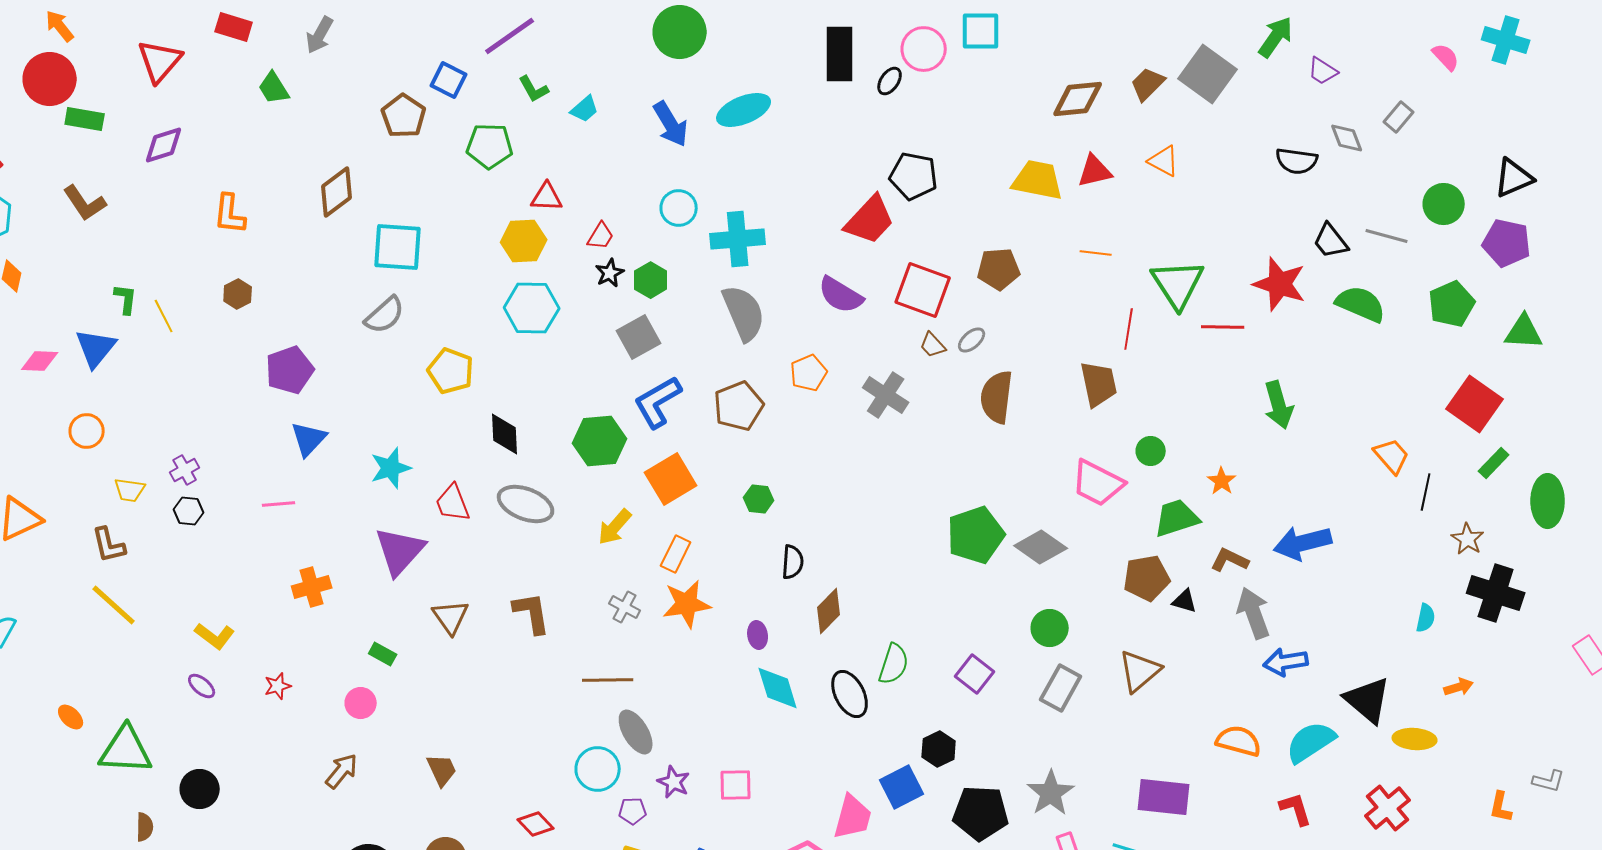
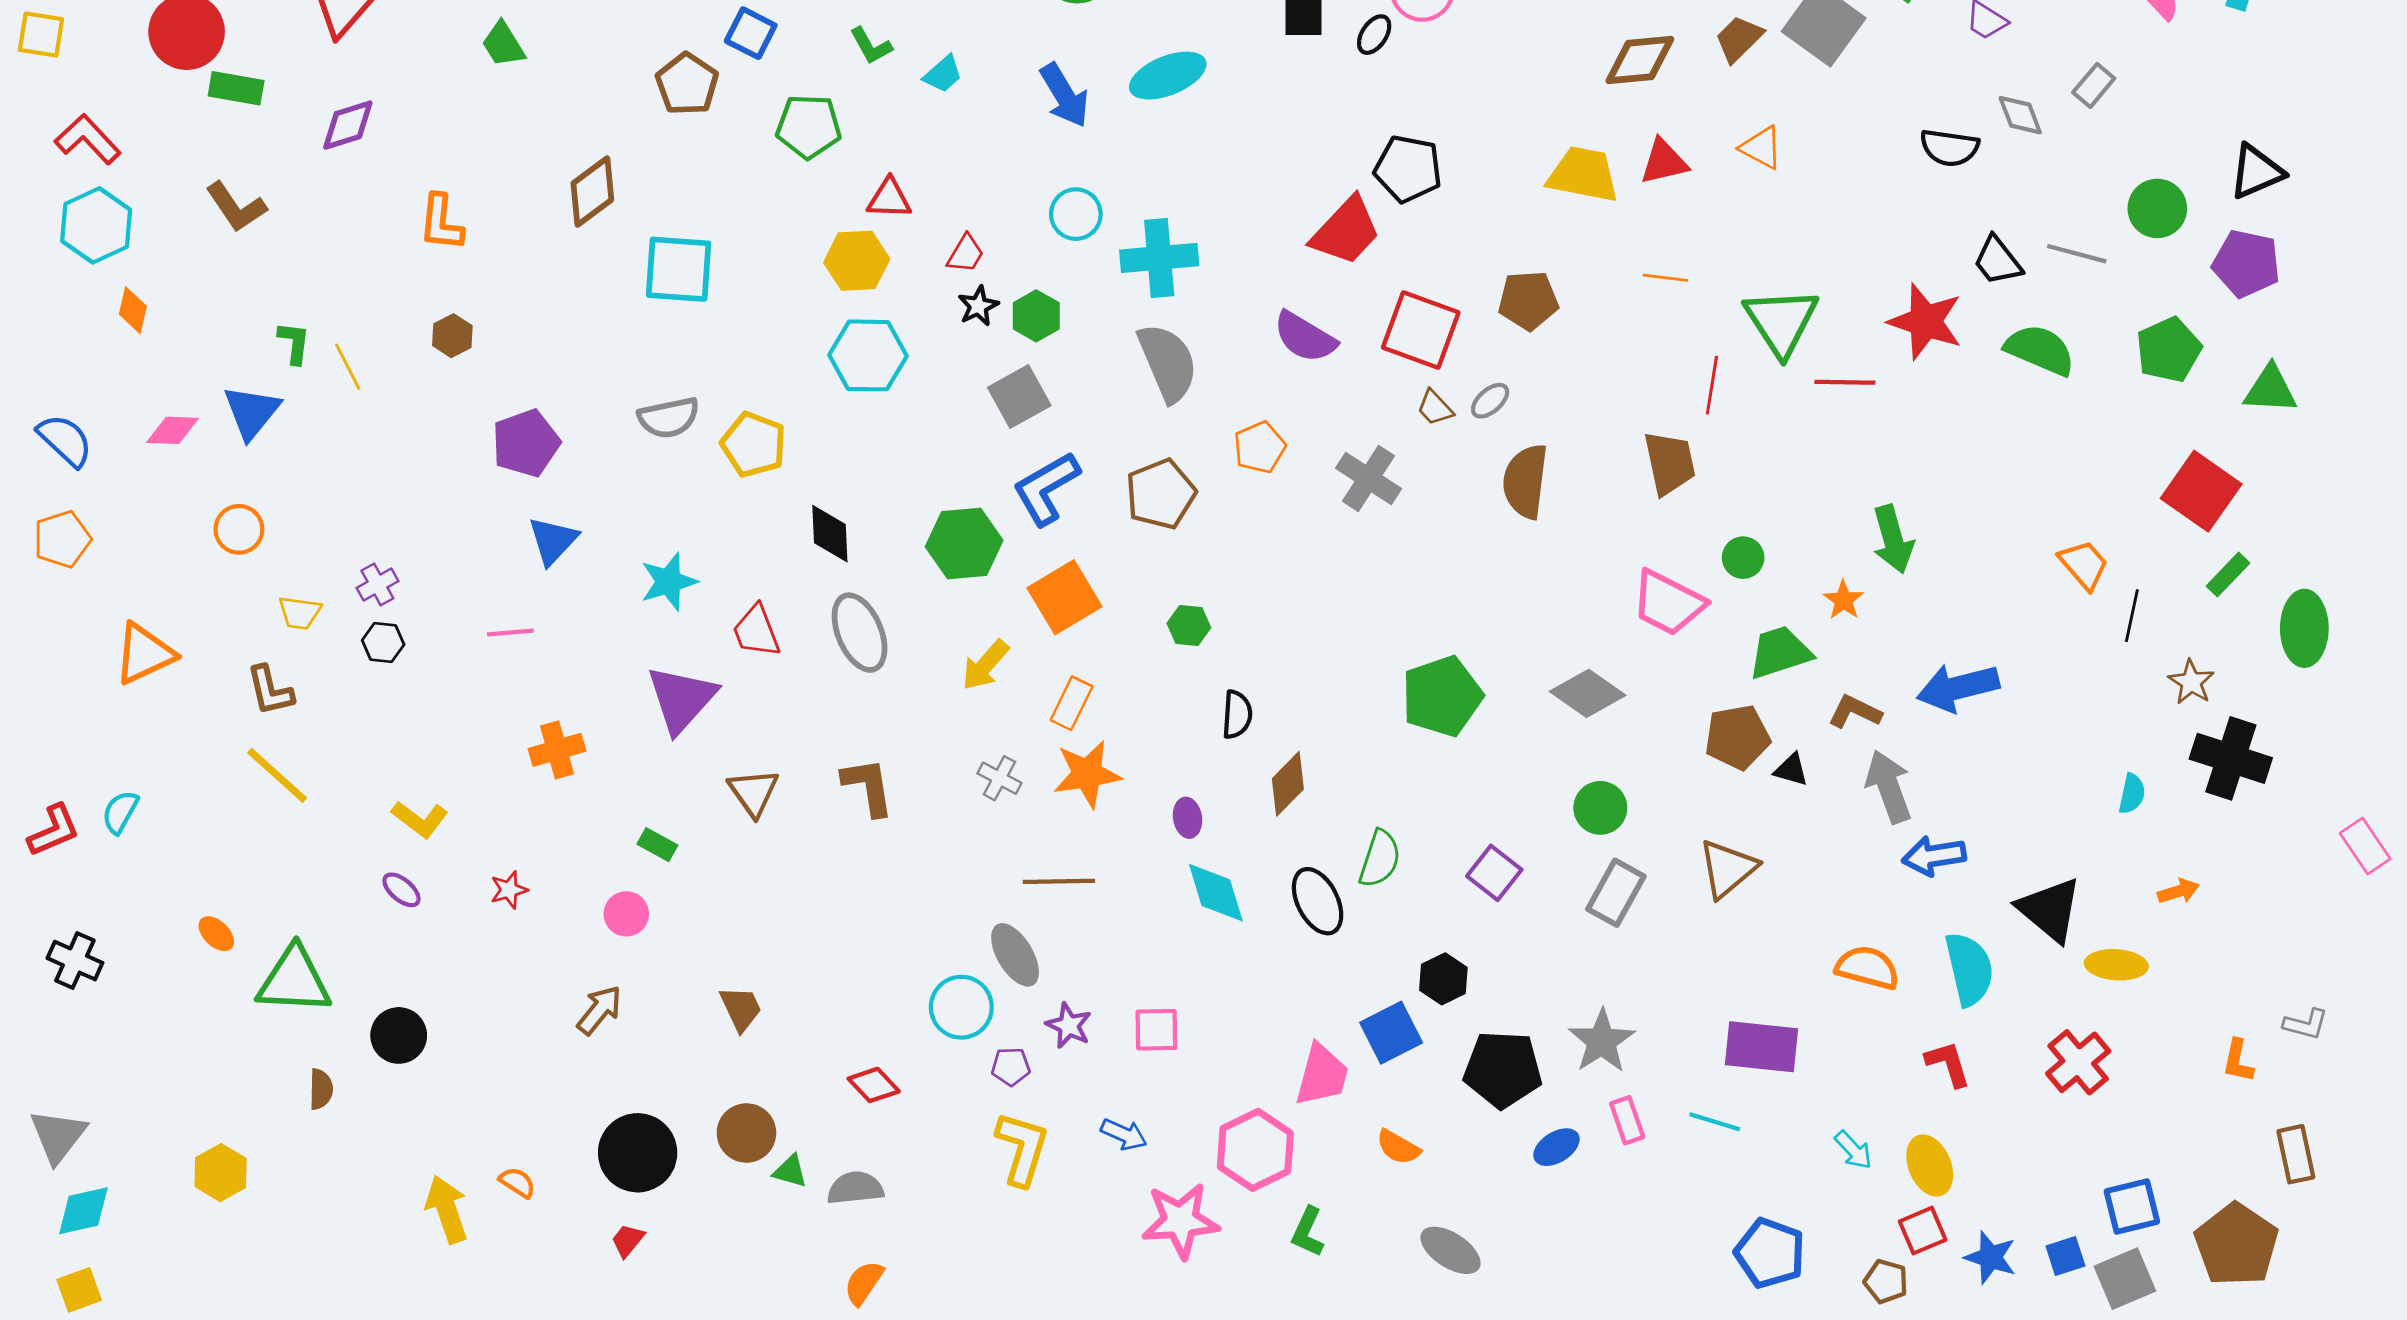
gray semicircle: (385, 315) -> (669, 418), moved, turned 30
green arrow: (1279, 405) -> (1893, 539), moved
gray ellipse: (526, 504) -> (860, 633), turned 46
green pentagon: (976, 535) -> (1442, 696), moved
brown line: (608, 680) -> (1059, 881), moved
cyan semicircle: (1311, 742) -> (1969, 969), turned 110

